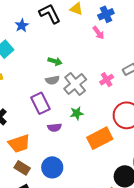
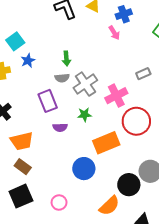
blue star: (22, 25) -> (28, 61), moved
green arrow: (55, 61) -> (66, 59), turned 64
pink cross: (107, 80) -> (116, 96), moved, size x1.5
blue circle: (52, 167) -> (84, 169), moved

